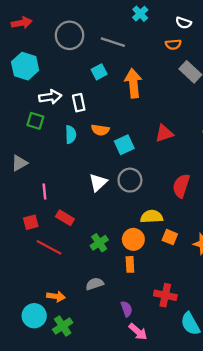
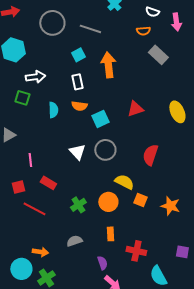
white rectangle: (79, 103) -> (77, 82), moved
white triangle: (98, 182) -> (77, 152), turned -30
yellow semicircle: (152, 217) -> (124, 182), turned 30
orange rectangle: (130, 264) -> (110, 234), moved

